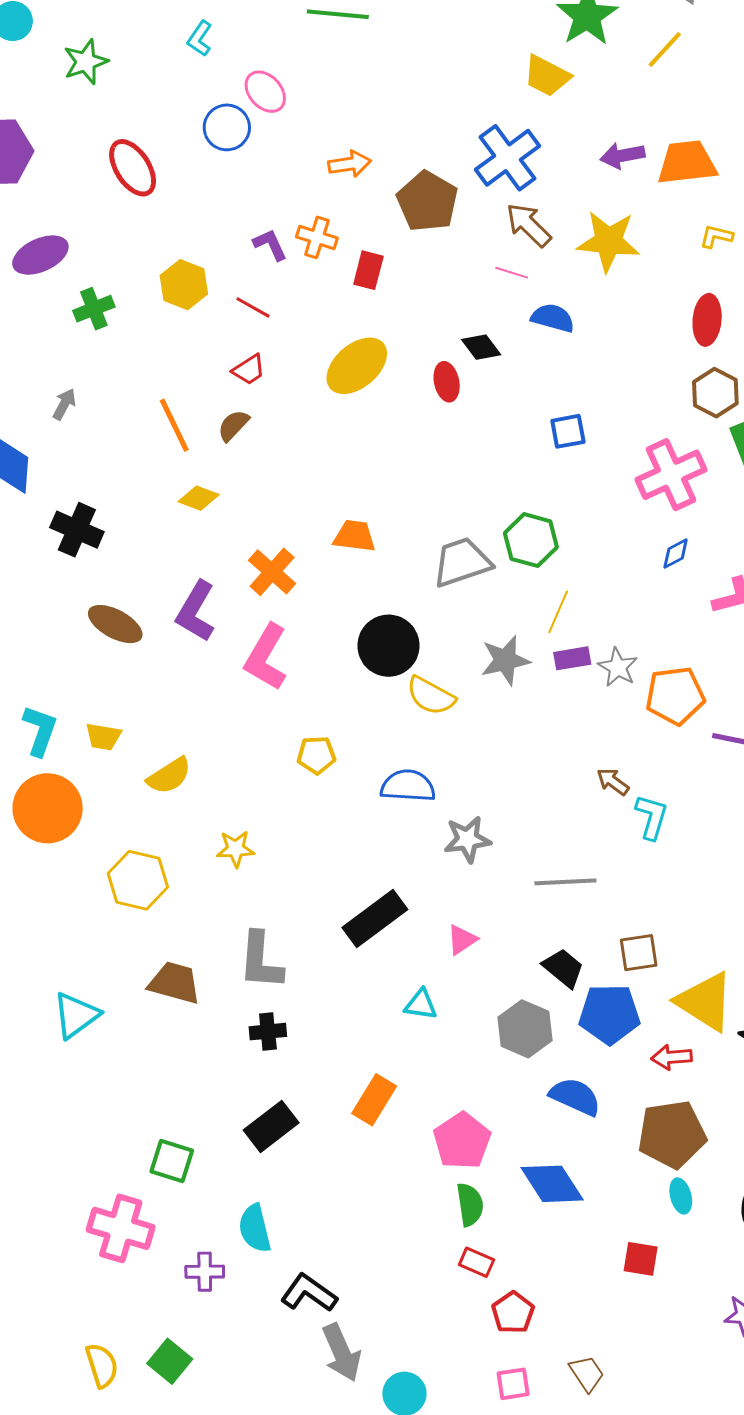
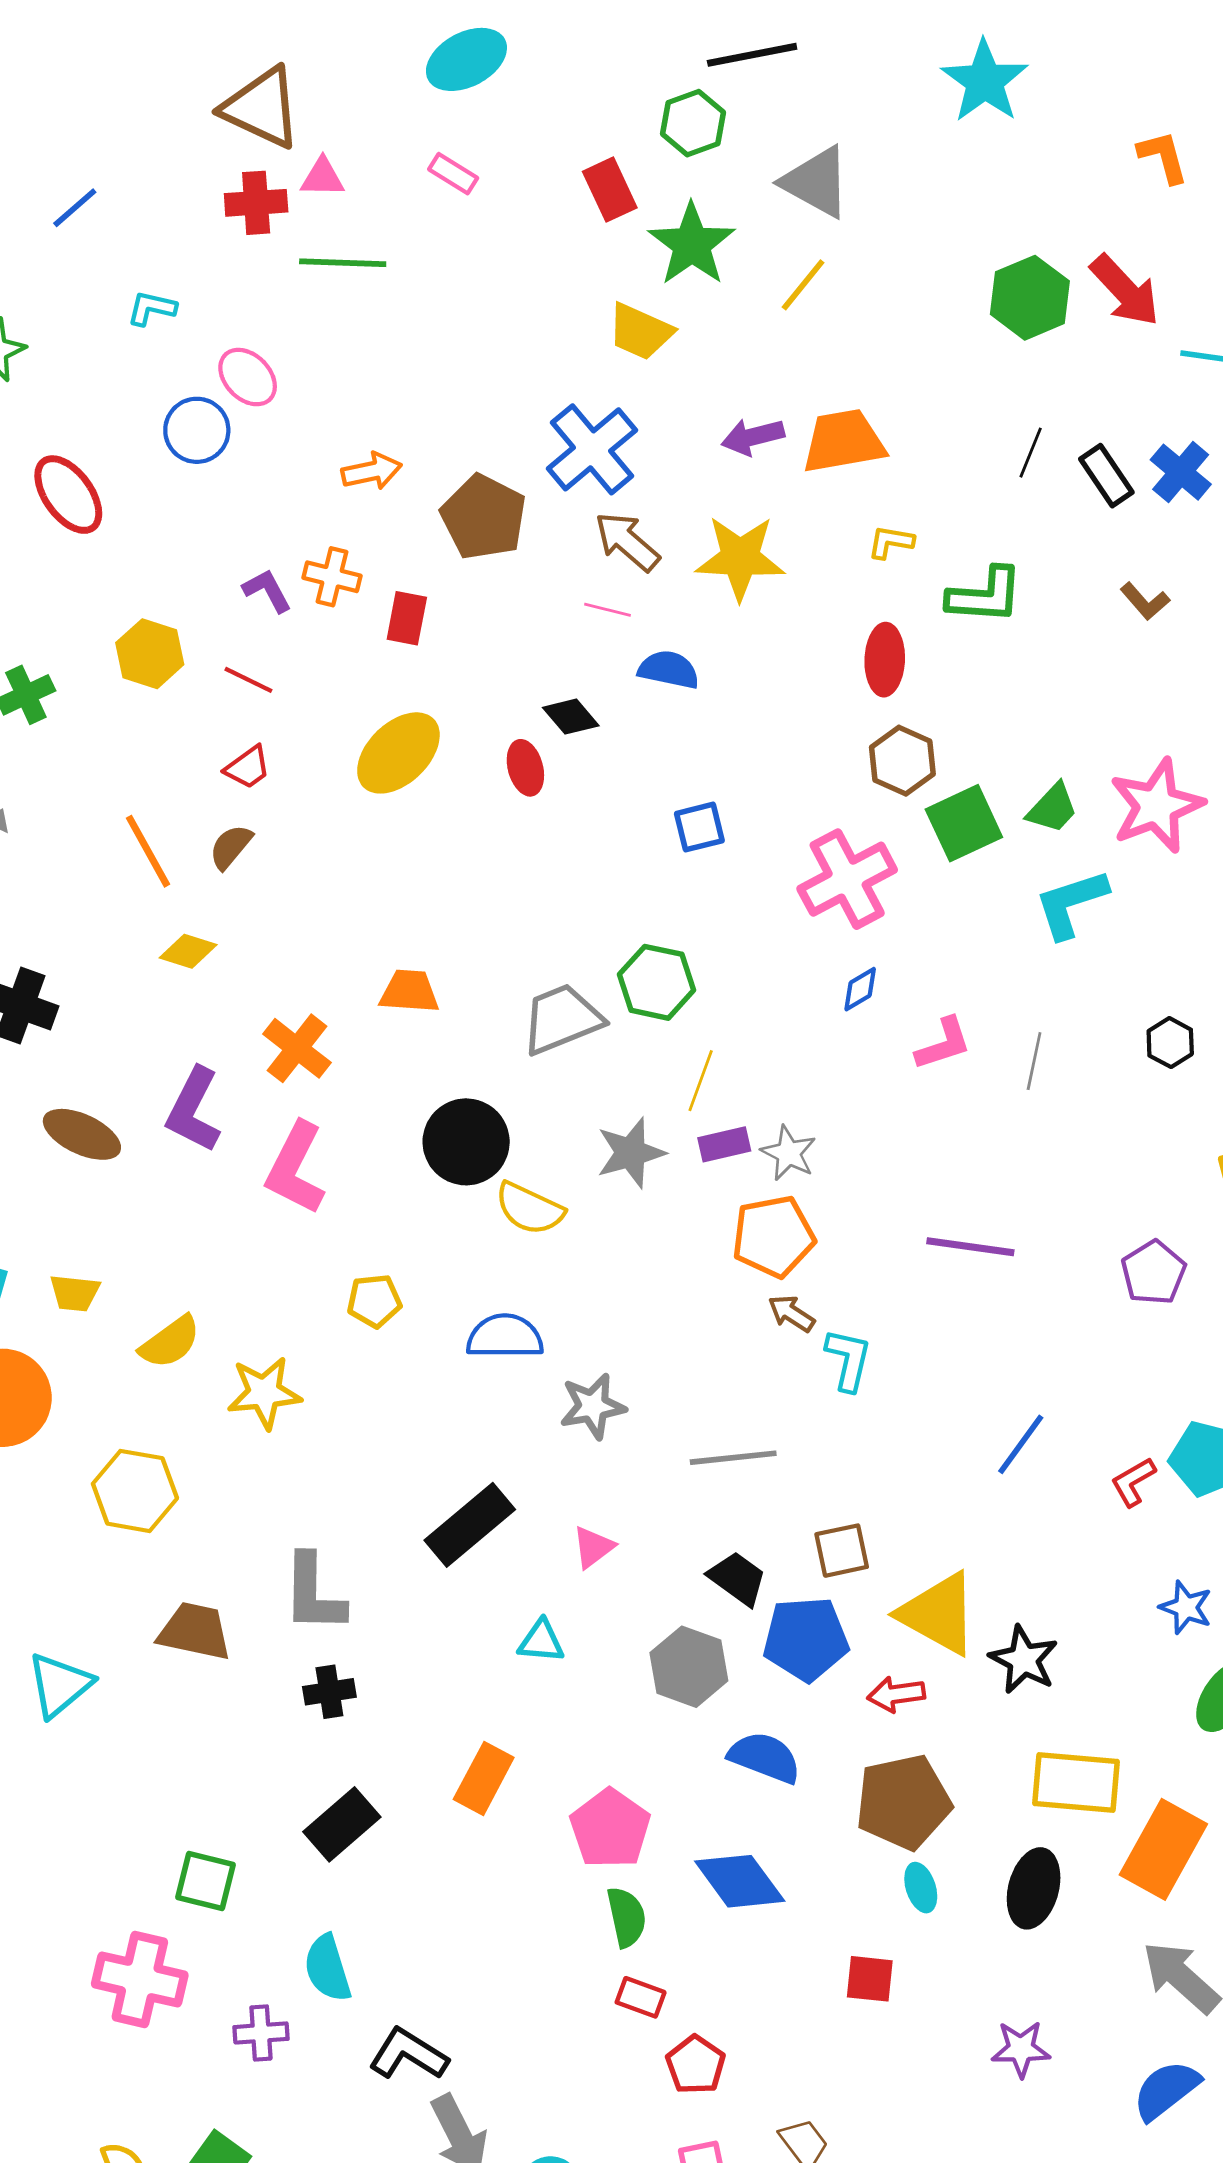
cyan L-shape: (200, 39) -> (152, 308), turned 72
orange pentagon: (675, 696) -> (773, 1236), moved
yellow star: (236, 849) -> (264, 1393), moved, size x1.4

